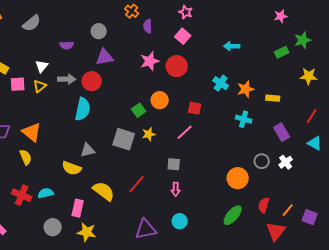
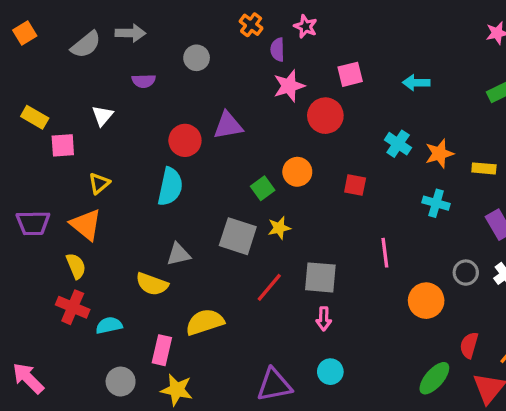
pink star: (186, 12) -> (306, 26), moved
pink square: (183, 36) -> (350, 74), moved, turned 35
purple triangle: (105, 57) -> (228, 126), moved
pink star: (150, 61) -> (289, 86), moved
gray arrow: (67, 79) -> (130, 33), moved
yellow triangle: (40, 86) -> (99, 183), moved
pink line: (185, 132) -> (385, 253), moved, turned -54
gray square: (174, 164) -> (320, 277), size x1.5
red line: (137, 184) -> (269, 287), moved
yellow semicircle: (104, 191) -> (205, 322), turned -55
red cross: (22, 195) -> (73, 307), moved
green ellipse: (233, 215) -> (434, 378), moved

